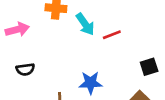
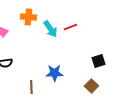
red line: (112, 35) -> (70, 27), moved

